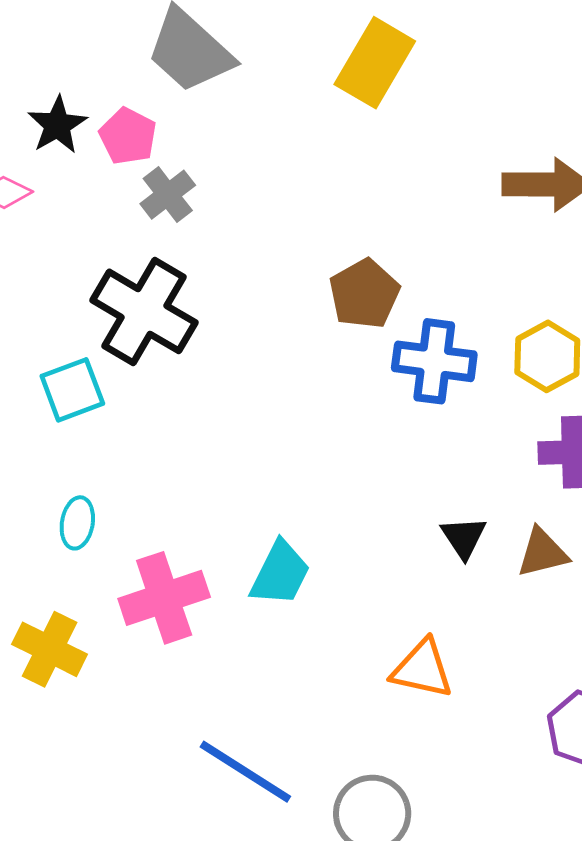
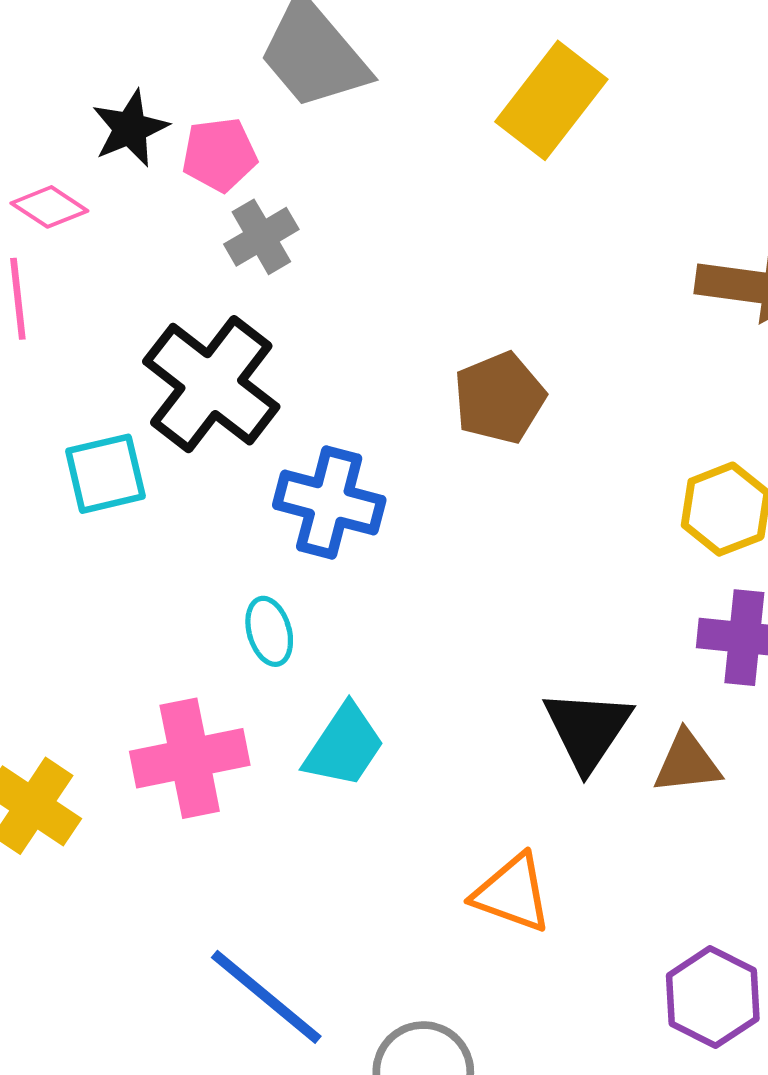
pink pentagon: (128, 136) -> (219, 155), turned 30
blue cross: (434, 361) -> (329, 503), moved
cyan ellipse: (77, 523) -> (269, 631), moved, turned -33
black triangle: (464, 537) -> (588, 730), size x1.5

